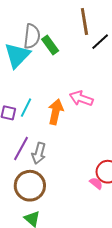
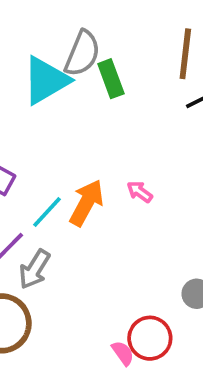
pink arrow: (81, 98) -> (140, 192), size x0.6
cyan line: (26, 108) -> (47, 212), moved

